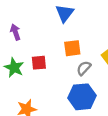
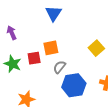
orange square: (72, 48) -> (51, 48), moved
gray semicircle: (84, 68) -> (59, 67), moved

